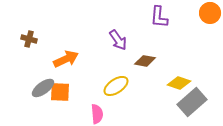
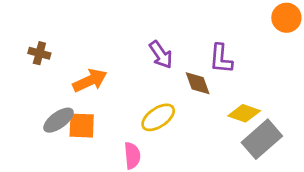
purple L-shape: (159, 17) -> (221, 59), moved
brown diamond: (145, 61) -> (198, 83), turned 60

